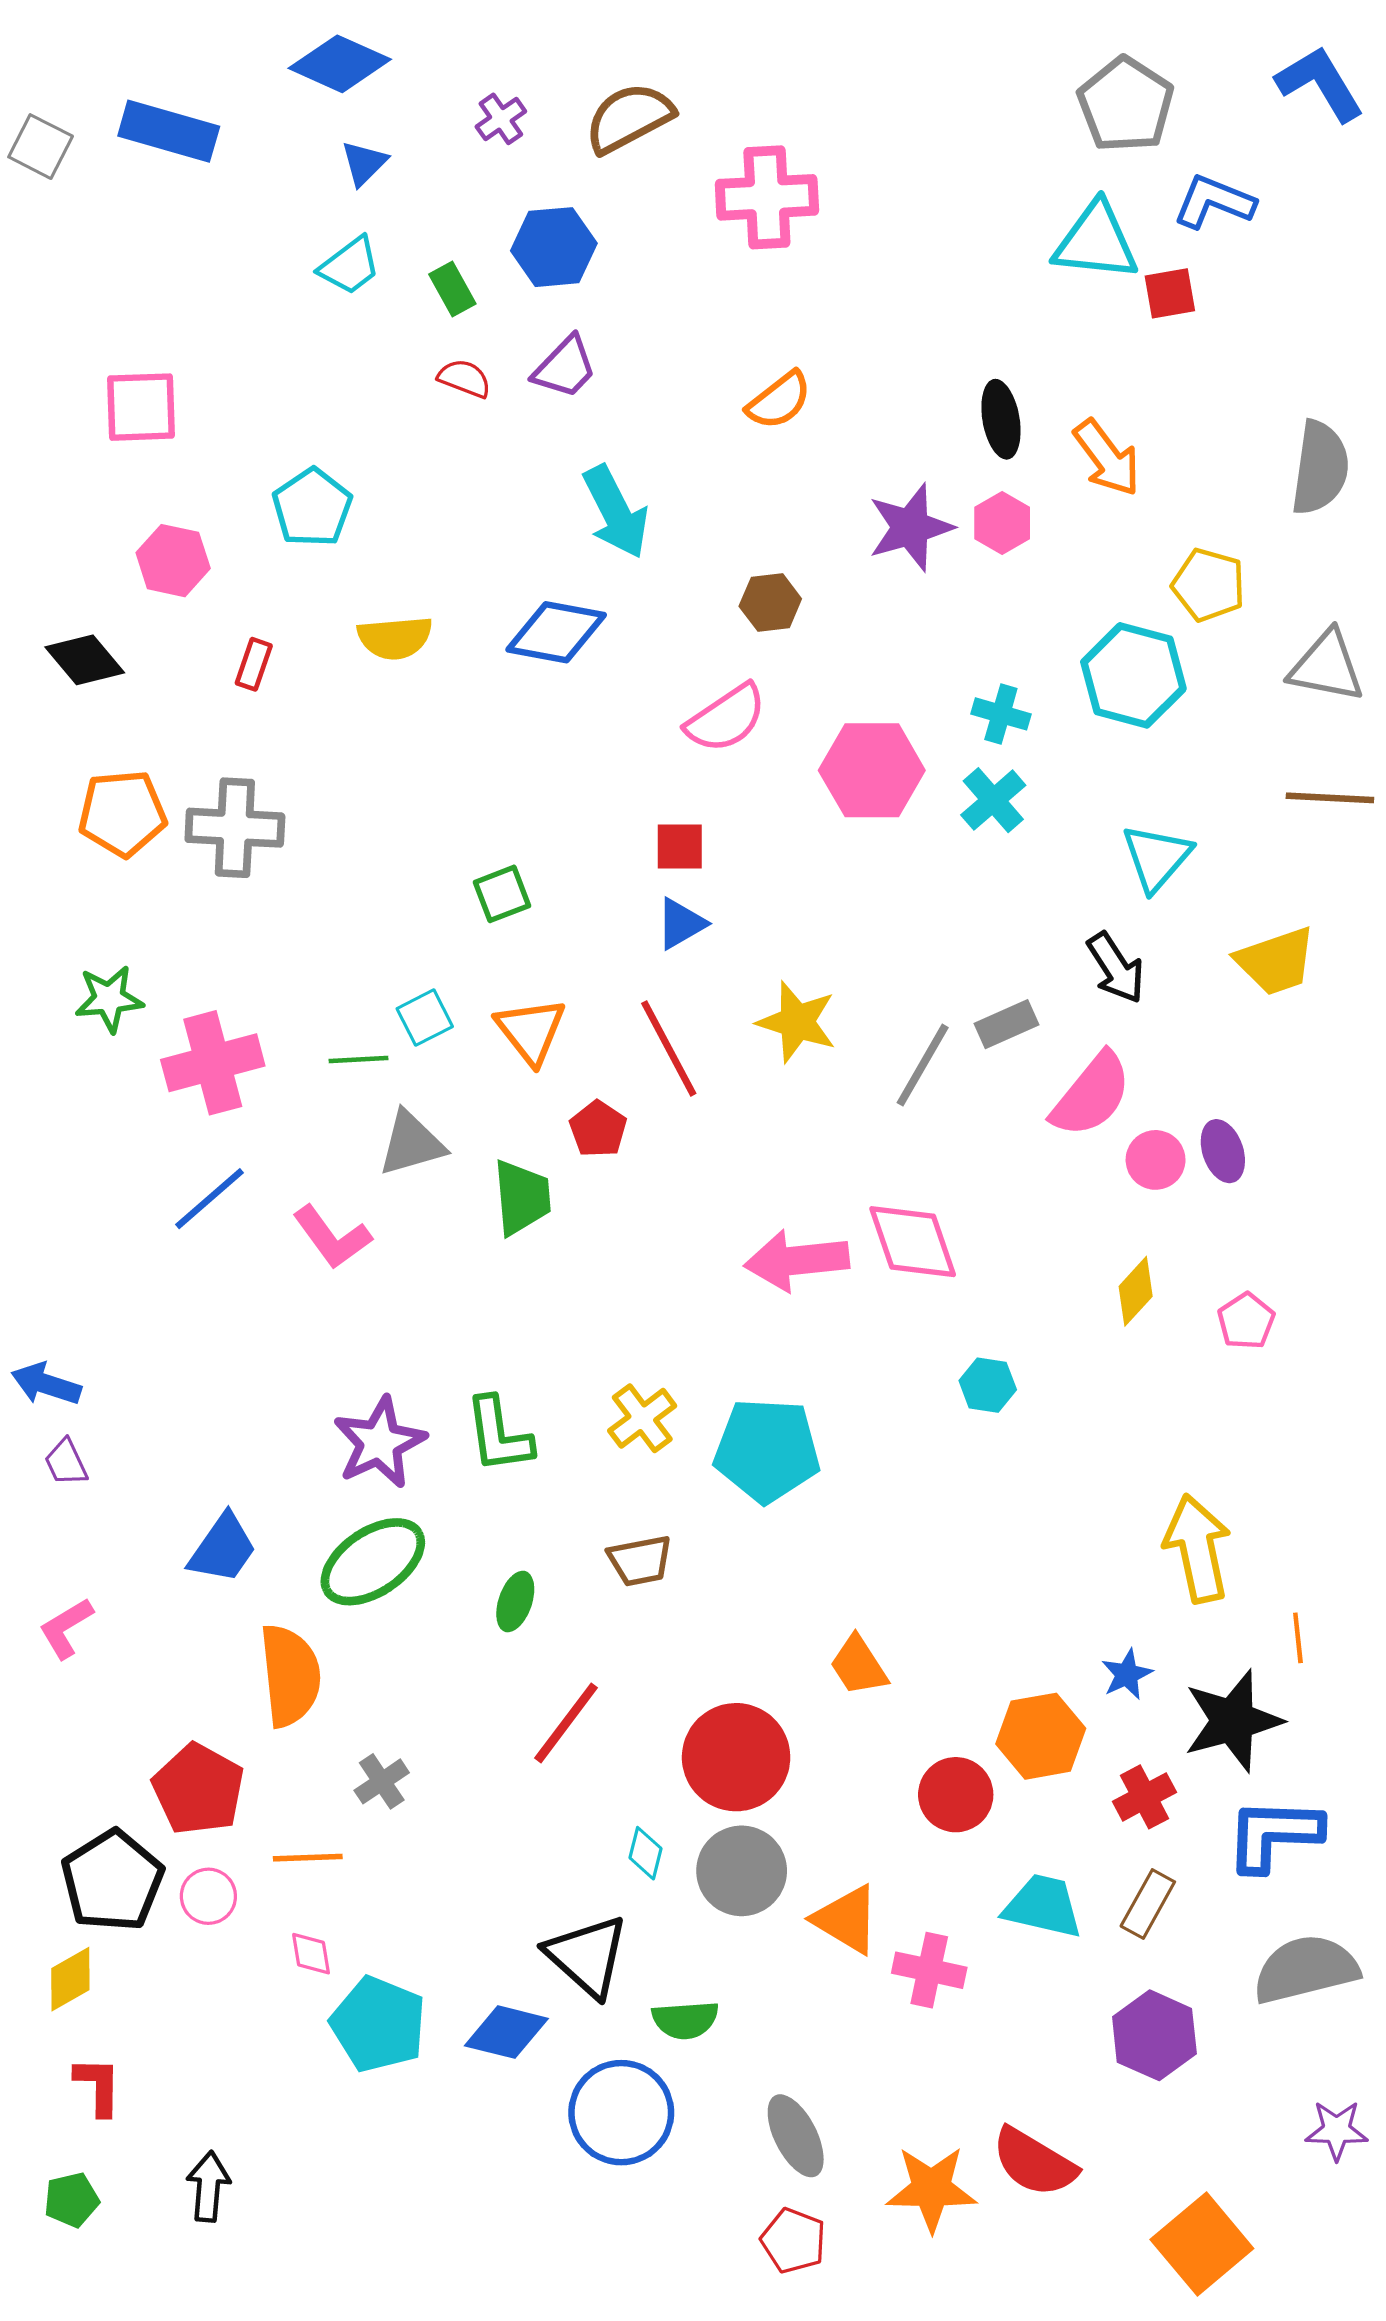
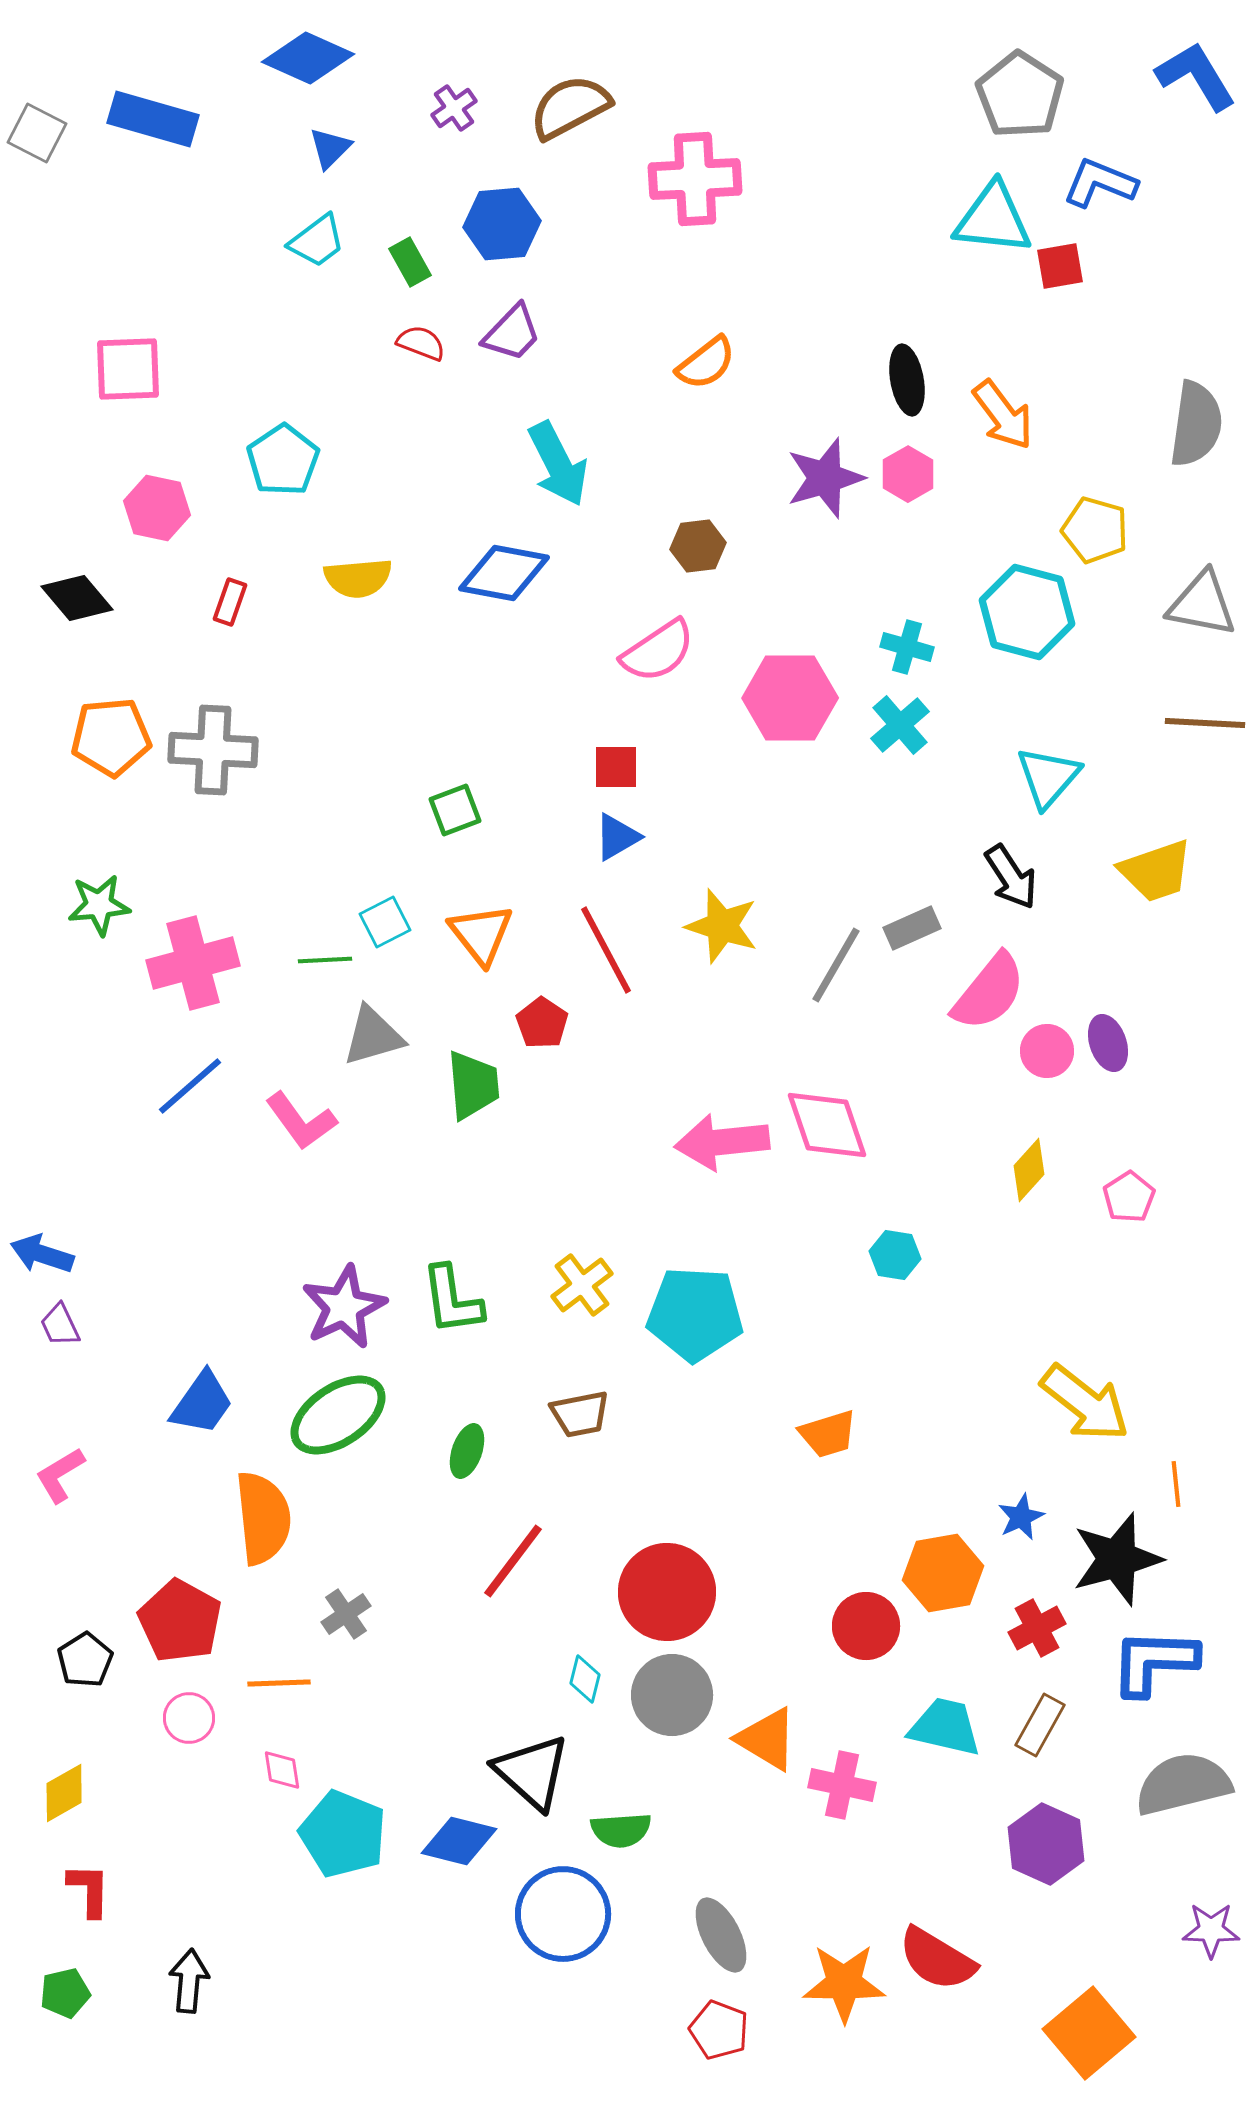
yellow arrow: (1197, 1549) -> (1085, 1403), turned 140
orange trapezoid: (859, 1666) -> (828, 1434), moved, turned -74
black pentagon: (112, 1881) -> (85, 1660), moved, size x0.6

